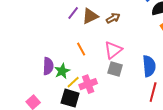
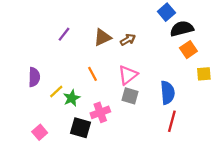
purple line: (73, 13) -> (64, 34), moved
purple semicircle: (48, 66) -> (34, 77), moved
yellow line: (73, 82) -> (56, 91), moved

